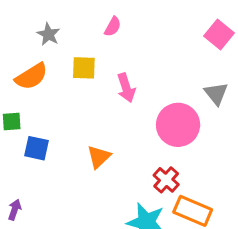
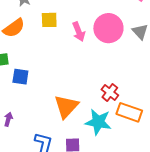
pink circle: (178, 125) -> (108, 28), moved
orange triangle: (99, 157) -> (66, 107), moved, size x1.5

